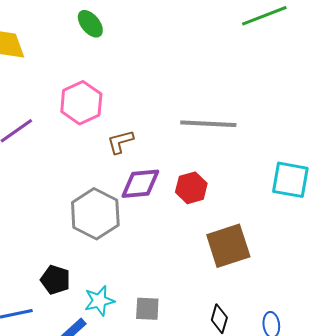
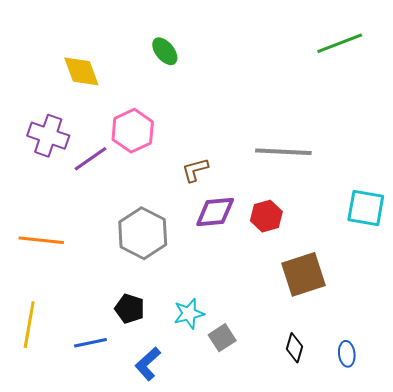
pink hexagon: (81, 103) -> (133, 131), moved
gray hexagon: (95, 214) -> (143, 233), moved
cyan star: (99, 301) -> (189, 314), moved
gray square: (147, 309) -> (222, 338), turned -36

